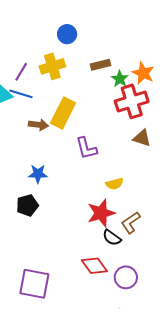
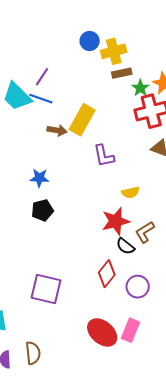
yellow cross: (52, 66) -> (114, 51), moved
blue star: (38, 174) -> (39, 178), moved
red diamond: (94, 266) -> (107, 274), turned 72

